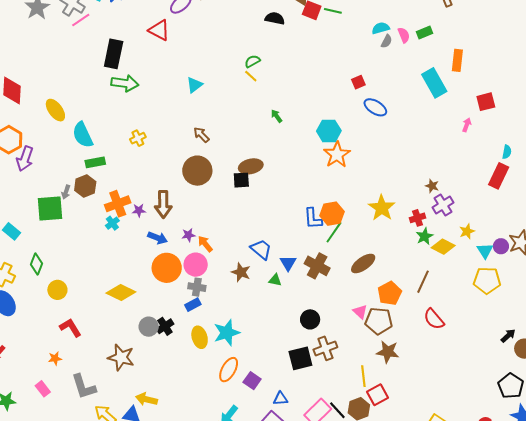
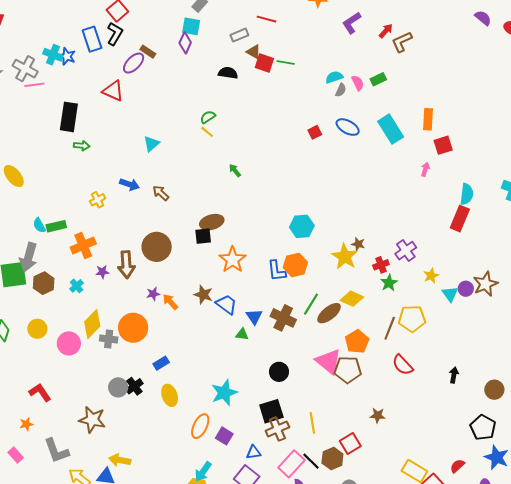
pink line: (81, 20) -> (34, 85), turned 30
orange rectangle: (457, 60) -> (428, 119), moved
green arrow: (125, 83) -> (82, 146), size x0.6
blue ellipse: (375, 107) -> (348, 127), moved
cyan hexagon: (329, 131) -> (302, 226), moved
cyan semicircle: (83, 135) -> (39, 225), moved, size x0.6
cyan semicircle: (507, 152) -> (467, 194), size x1.5
orange star: (337, 155) -> (233, 260), moved
brown circle: (197, 171) -> (157, 247), moved
brown hexagon: (85, 186) -> (44, 283), moved
brown star: (432, 186) -> (358, 244), moved
gray arrow: (66, 192) -> (29, 257), size x2.0
orange cross: (118, 204) -> (83, 245), moved
green line: (334, 232) -> (311, 304), moved
blue arrow: (158, 238) -> (130, 184), moved
yellow diamond: (443, 247) -> (352, 299), moved
pink circle: (196, 265) -> (69, 343), moved
brown star: (241, 272) -> (203, 295), moved
yellow pentagon: (487, 280) -> (412, 319), moved
gray cross: (197, 287) -> (109, 339), moved
yellow circle: (57, 290) -> (37, 329), moved
yellow diamond: (121, 293) -> (92, 324), moved, turned -68
pink triangle: (360, 312) -> (329, 361), size x1.8
cyan star: (227, 333) -> (224, 393), moved
black arrow: (508, 336) -> (454, 375), moved, turned -35
brown cross: (325, 348) -> (277, 429), moved
brown star: (388, 352) -> (378, 415), moved, size x0.7
yellow line: (363, 376) -> (312, 423), moved

